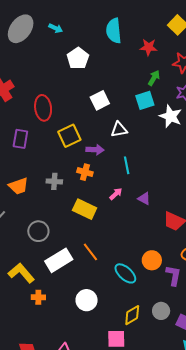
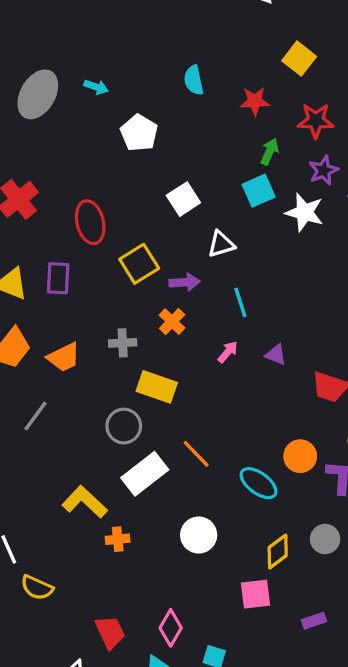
cyan semicircle: (114, 31) -> (194, 80), size x0.7
orange cross: (85, 172) -> (172, 322), turned 35
yellow rectangle: (85, 209) -> (157, 387), moved
gray circle: (38, 231) -> (124, 426), moved

